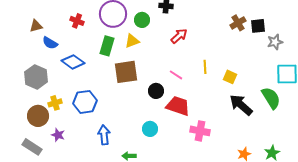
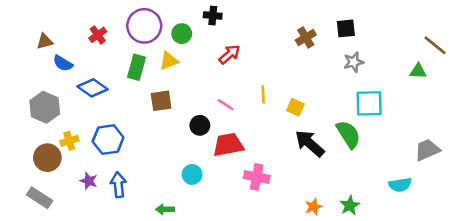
red cross: (77, 21) -> (98, 35), turned 32
black square: (258, 26) -> (346, 28), moved
brown square: (126, 72) -> (161, 101), size x0.7
red trapezoid: (178, 106) -> (228, 145), turned -30
purple star: (58, 135) -> (89, 181), moved
blue arrow: (104, 135) -> (118, 185), moved

